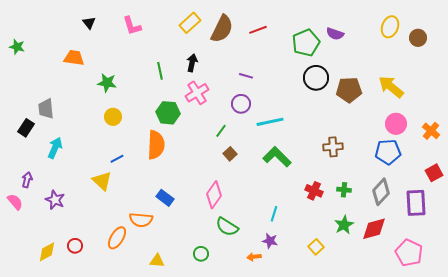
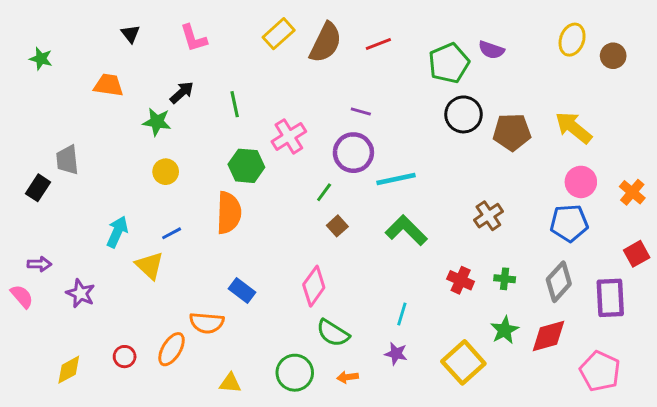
green star: (17, 47) -> (41, 59), moved
black arrow: (192, 63) -> (182, 92), moved, turned 36
purple circle: (241, 104) -> (353, 153), size x1.4
brown cross: (333, 147) -> (488, 216), turned -30
cyan arrow: (55, 148) -> (117, 232), moved
purple arrow: (27, 180) -> (39, 264), turned 77
red circle: (75, 246) -> (125, 357), moved
yellow square: (316, 247) -> (463, 362), size x1.8
green circle: (201, 254) -> (295, 373), size x1.6
orange arrow: (254, 257) -> (348, 377), moved

